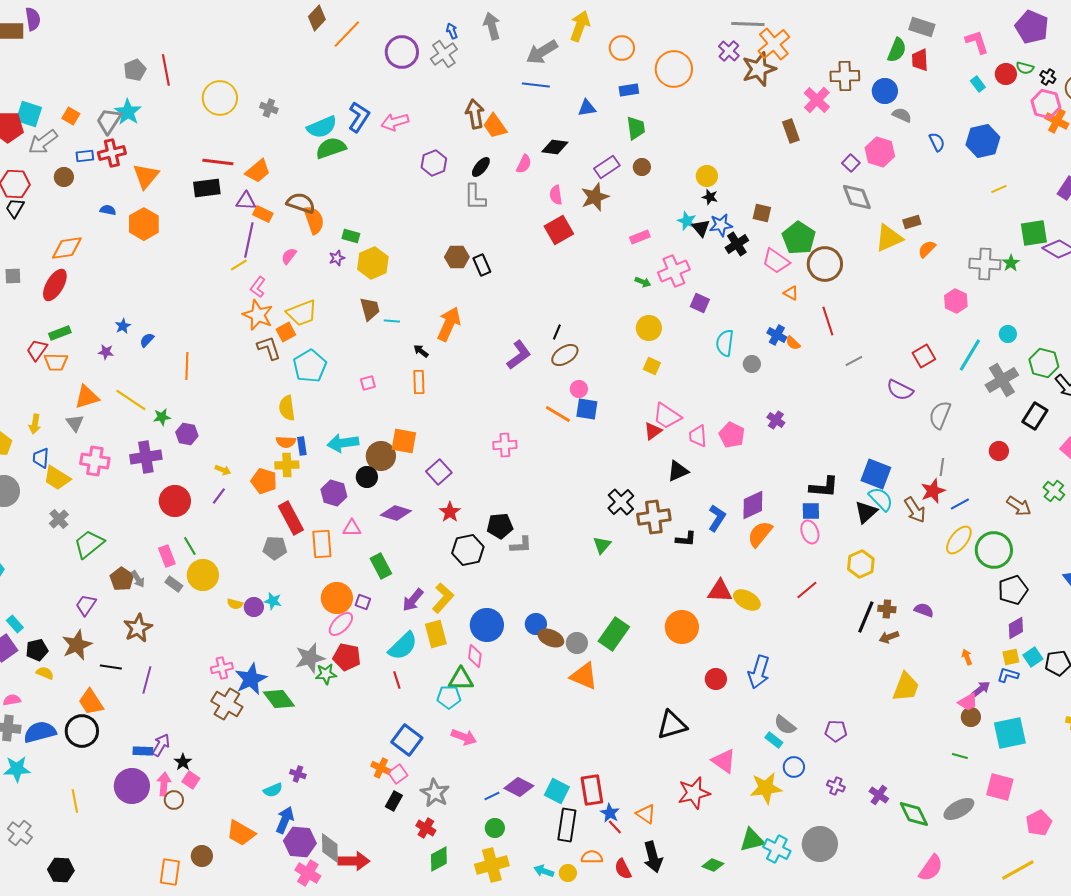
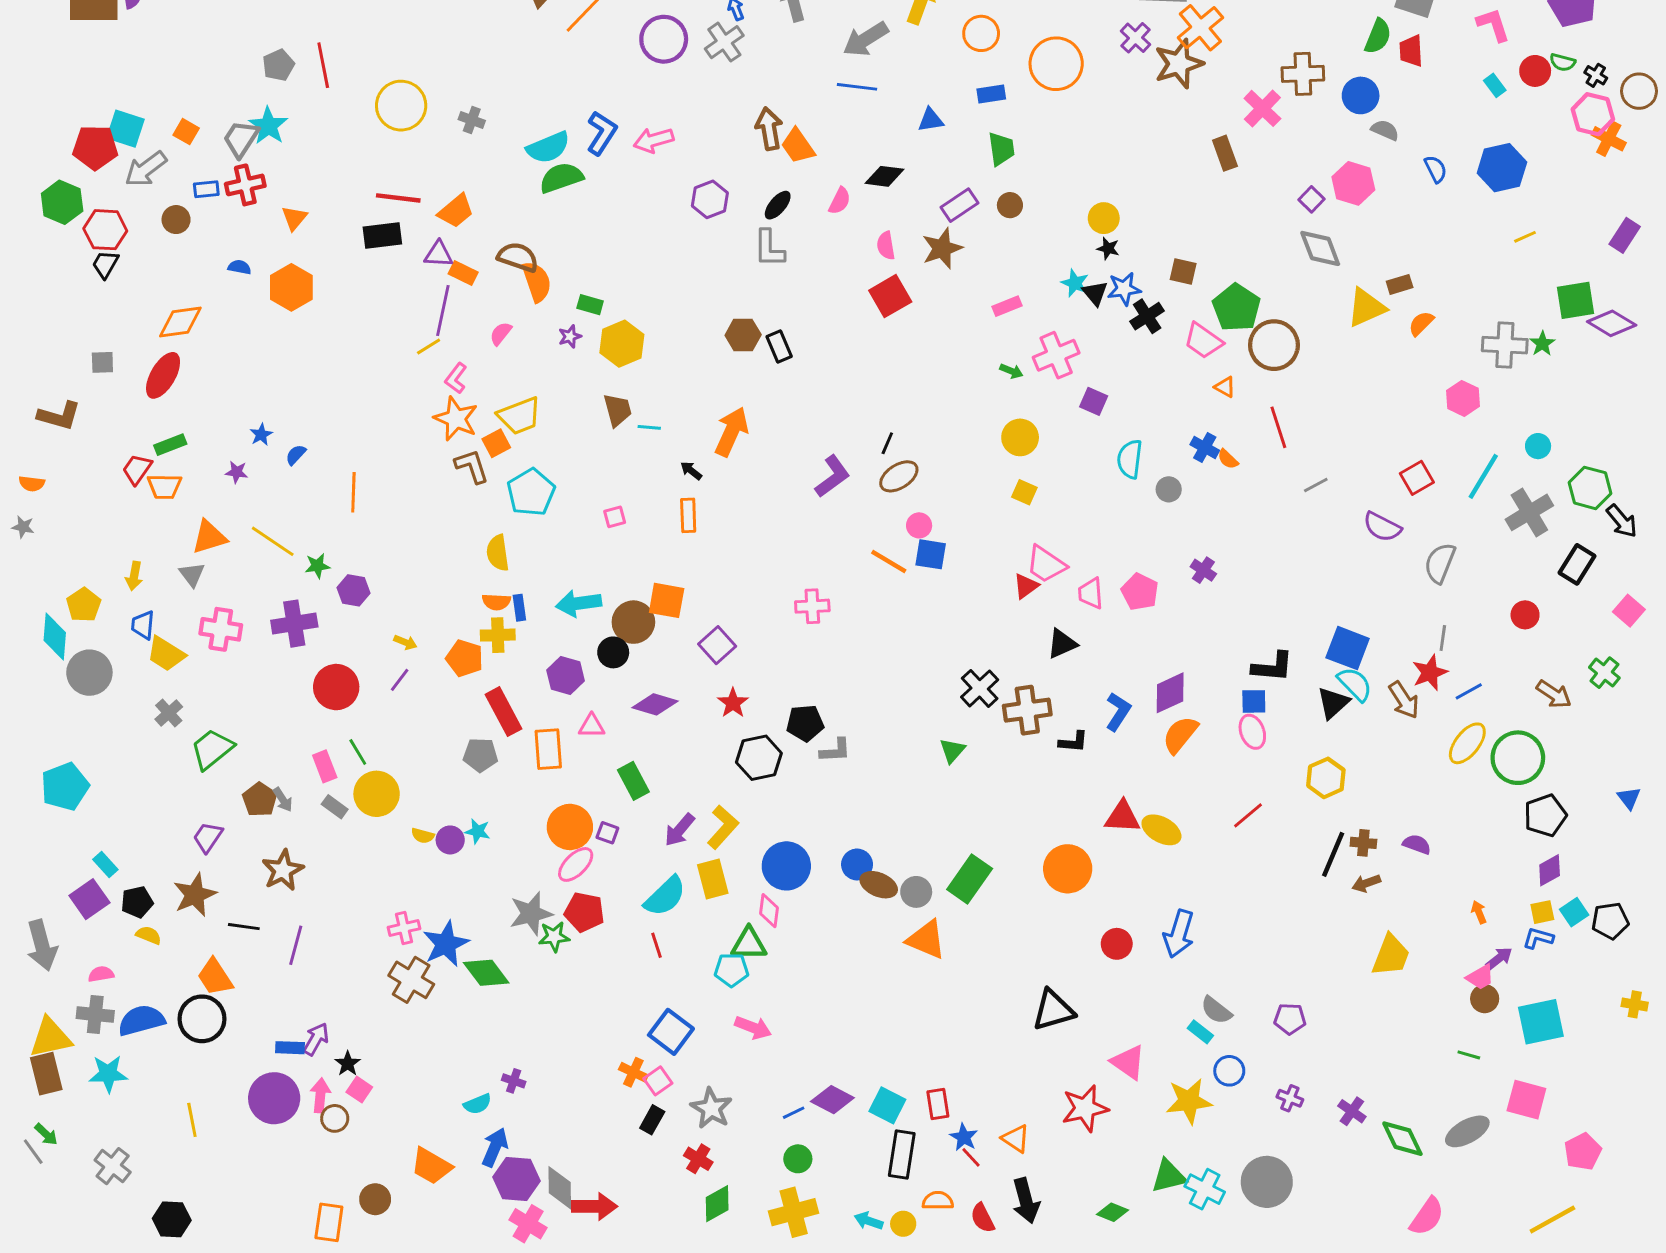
orange triangle: (146, 176) -> (294, 218), size x0.7
red rectangle: (592, 790) -> (938, 1104), size x0.7

